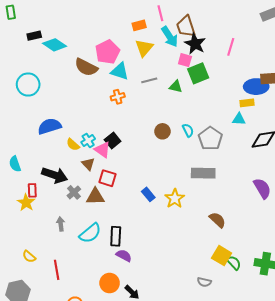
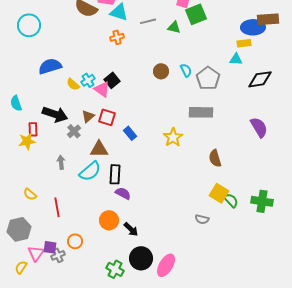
brown triangle: (88, 164) -> (88, 116), moved, turned 32
blue rectangle: (148, 194) -> (130, 133), moved
brown triangle: (95, 196) -> (99, 149), moved
yellow star: (26, 203) -> (27, 141), turned 30
brown semicircle: (217, 220) -> (215, 158), turned -150

